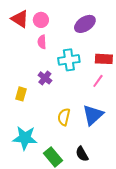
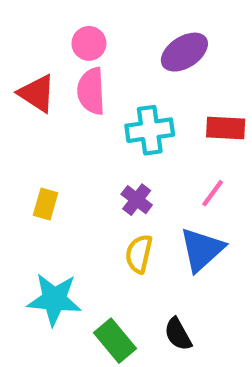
red triangle: (20, 19) -> (37, 93), moved
pink semicircle: (42, 42) -> (91, 91), size x1.5
purple cross: (45, 78) -> (137, 200), moved
pink line: (98, 81) -> (213, 193), moved

